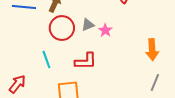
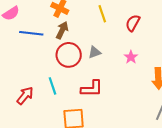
pink star: (105, 30) -> (131, 57), moved
red arrow: (17, 84) -> (25, 96), moved

